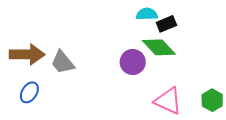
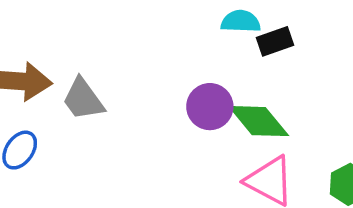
green diamond: (159, 47) -> (259, 121), moved

